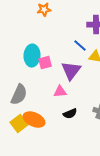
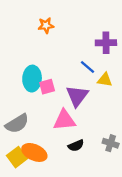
pink triangle: (60, 92) -> (64, 120), size x1.5
gray semicircle: (19, 95) -> (17, 124), turned 35

